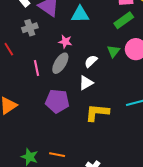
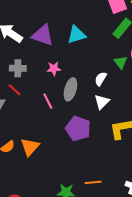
gray cross: (30, 28) -> (18, 68), moved, turned 35
pink star: (65, 42) -> (54, 69), moved
purple pentagon: (57, 101) -> (78, 128), turned 30

